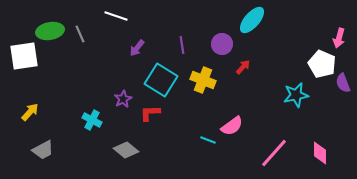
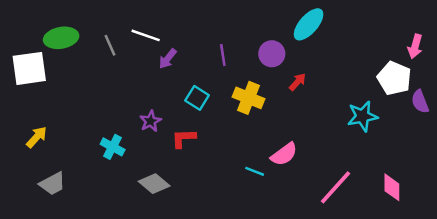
white line: (116, 16) -> (146, 35), moved
gray line: (80, 34) -> (110, 45), moved
cyan square: (161, 80) -> (197, 98), size x0.6

